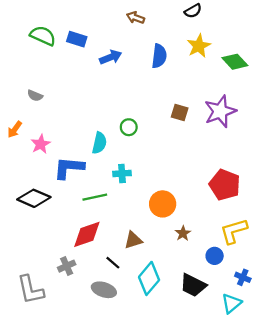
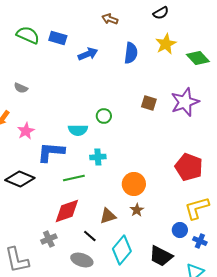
cyan semicircle: (99, 143) -> (78, 130), turned 78
brown star: (183, 233) -> (137, 210), moved
blue cross: (243, 277) -> (200, 241), moved

